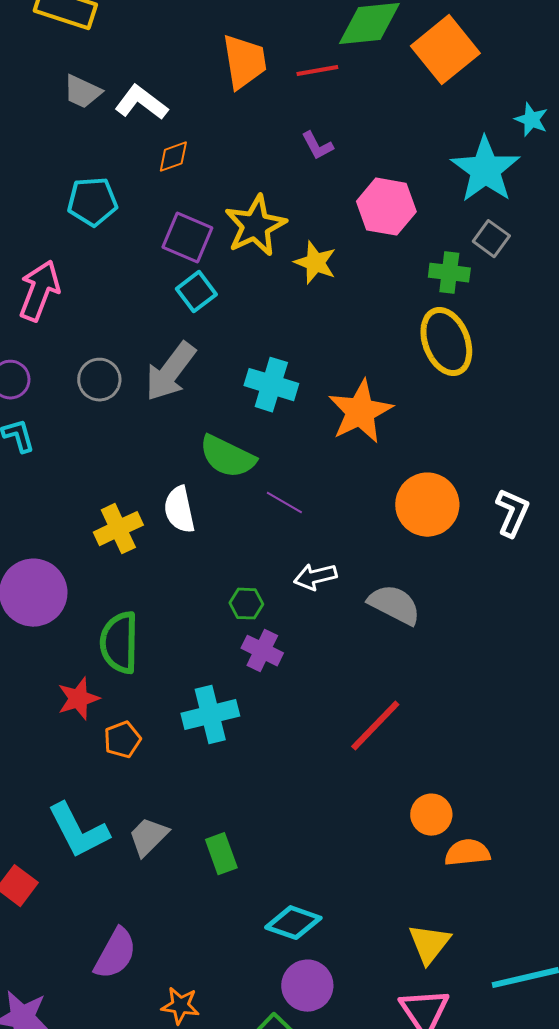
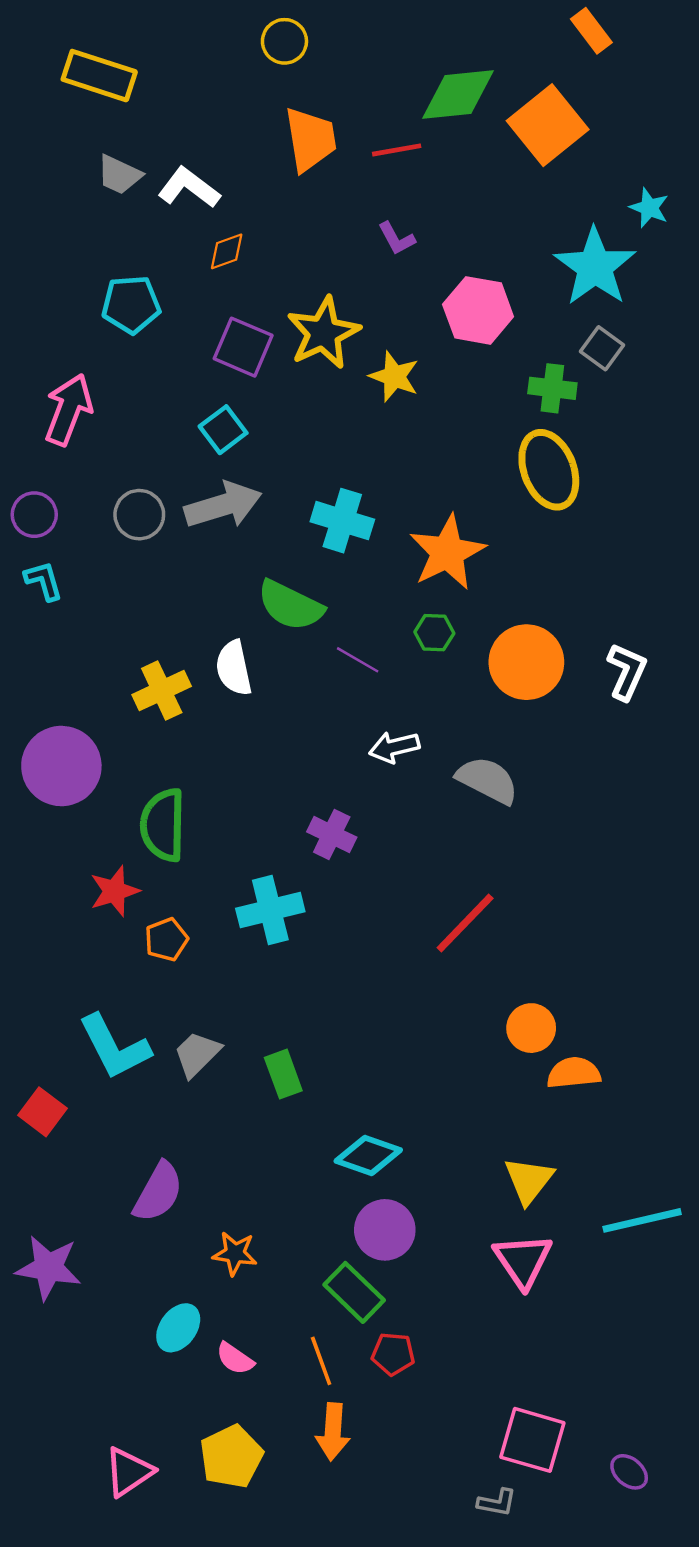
cyan square: (196, 292) -> (223, 430), moved
gray arrow: (170, 372) -> (223, 505), turned -144
green hexagon: (246, 604) -> (434, 633), moved

